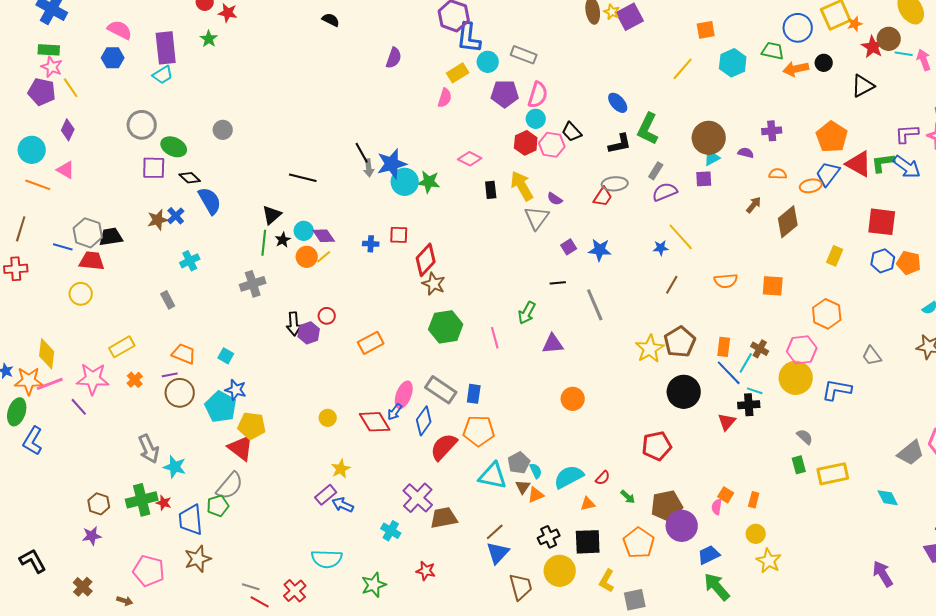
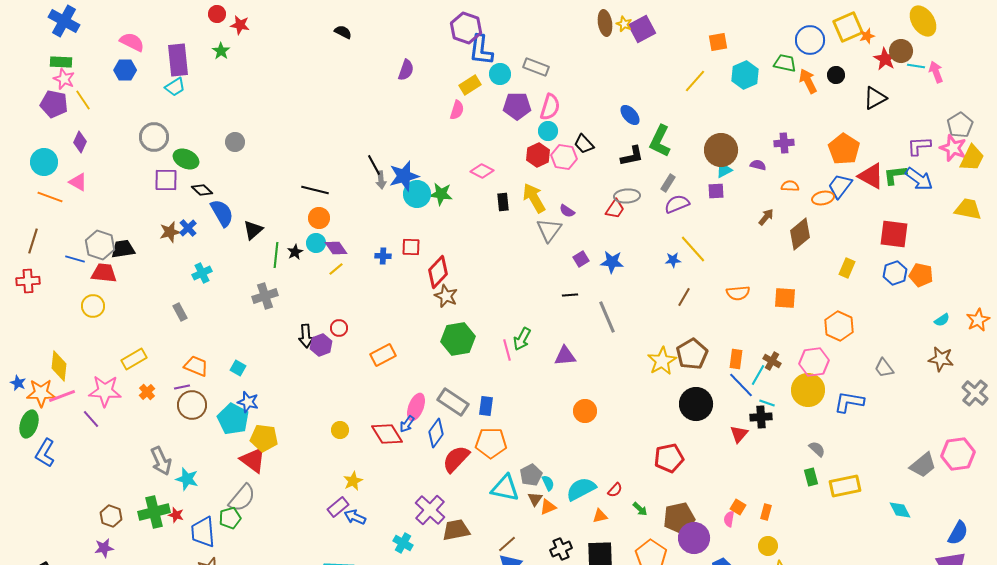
orange arrow: (796, 69) -> (808, 81), turned 75
black triangle: (272, 215) -> (253, 230), moved
orange circle: (307, 257) -> (319, 218), moved
green arrow: (527, 313) -> (522, 339), moved

